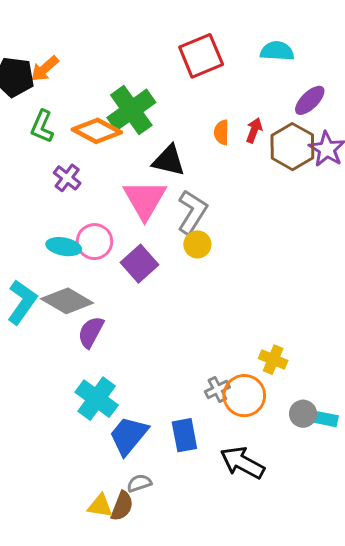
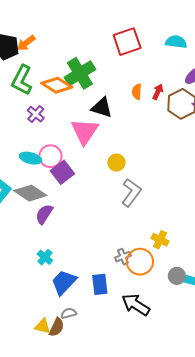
green L-shape: (42, 127) -> (22, 80), size x1.4
gray L-shape: (192, 212) -> (131, 193), moved
purple square: (139, 264) -> (62, 172), moved
cyan cross: (97, 399) -> (45, 257), size x0.6

